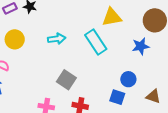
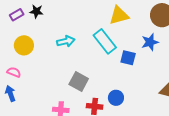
blue circle: (128, 79) -> (116, 98), moved
blue square: (117, 97) -> (128, 58), moved

